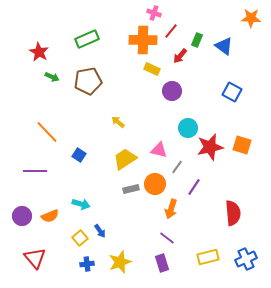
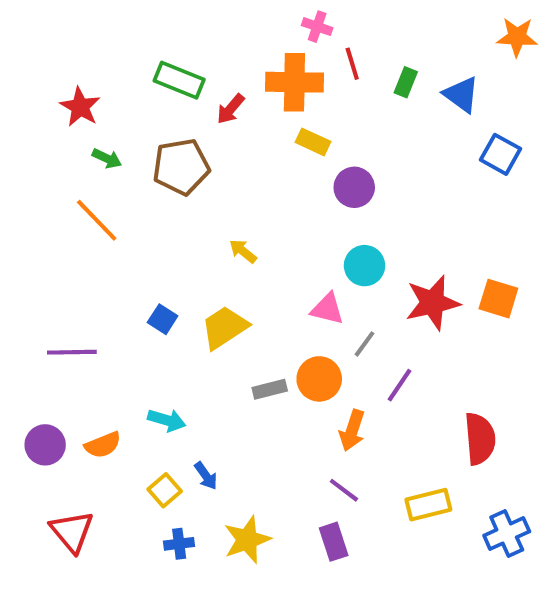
red line: (171, 31) -> (352, 64), turned -56
green rectangle: (87, 39) -> (179, 80), turned 45
red arrow: (180, 56) -> (231, 109), moved
blue square: (232, 92) -> (501, 154), moved
cyan circle: (188, 128) -> (365, 266), moved
orange line: (47, 132) -> (97, 220), moved
yellow trapezoid: (125, 159) -> (224, 327), moved
yellow rectangle: (208, 257) -> (428, 505), moved

